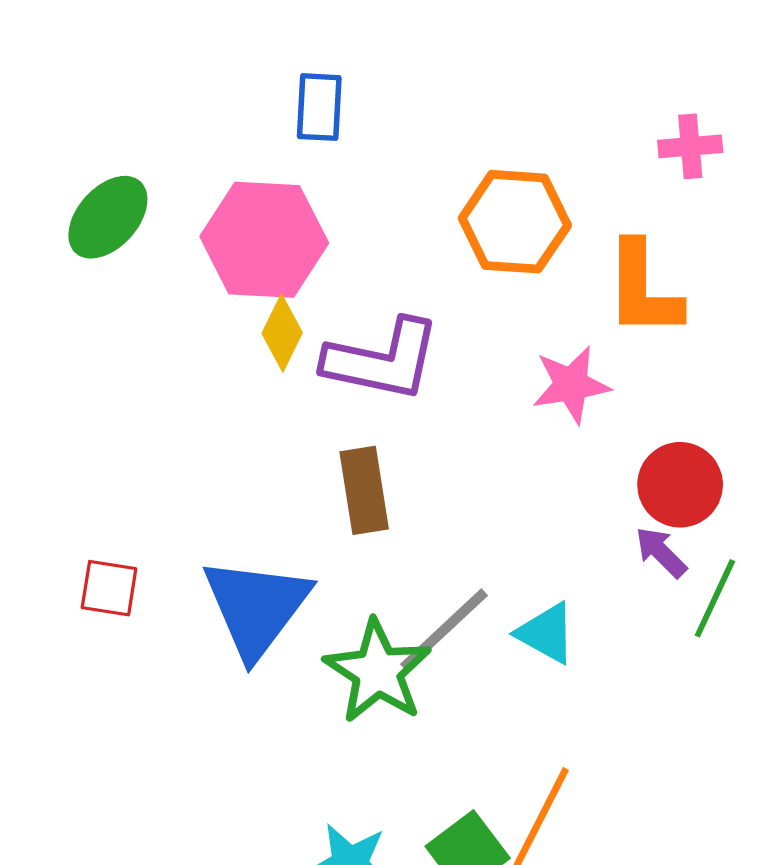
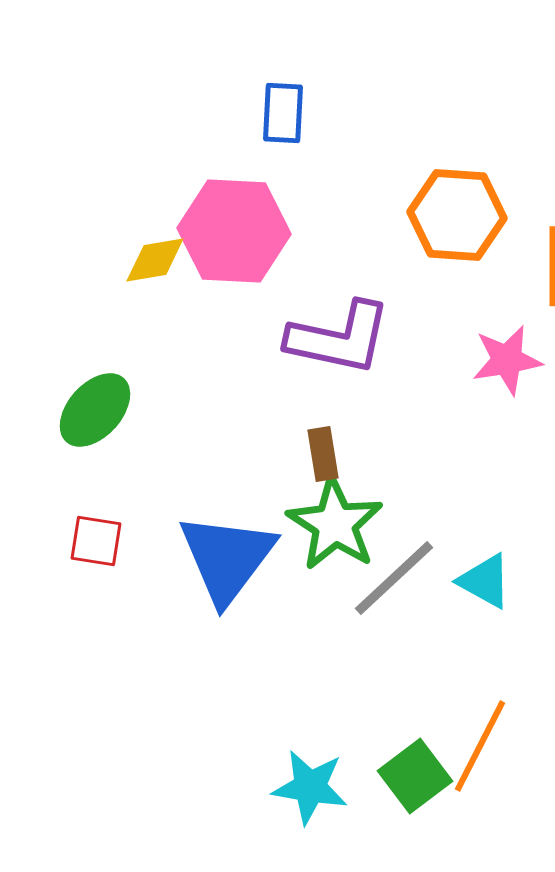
green ellipse: (108, 217) -> (95, 410), moved
yellow diamond: (282, 333) -> (155, 260), moved, turned 54
brown rectangle: (364, 490) -> (323, 454), size x0.7
green star: (378, 671) -> (335, 524), moved

